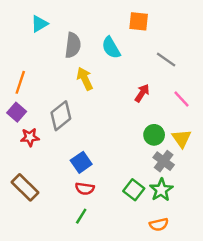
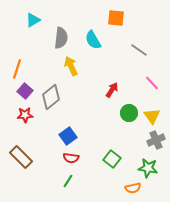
red arrow: (142, 93) -> (112, 90), moved
purple square: (17, 112) -> (25, 91), moved
gray cross: (164, 161) -> (156, 140), moved, turned 30
green star: (161, 190) -> (148, 168), moved, turned -30

